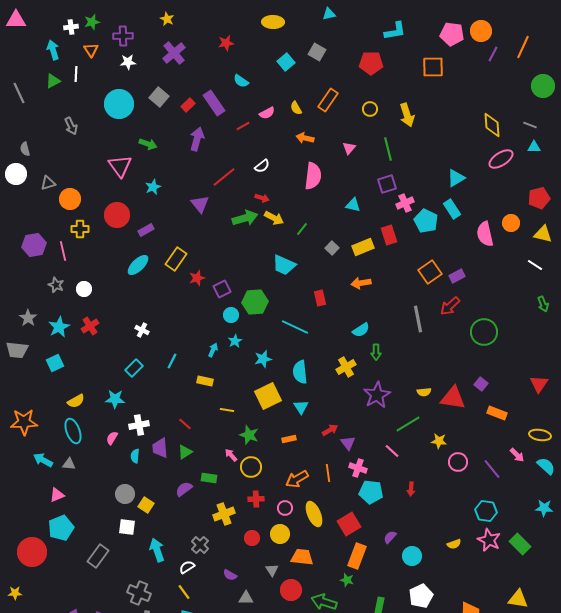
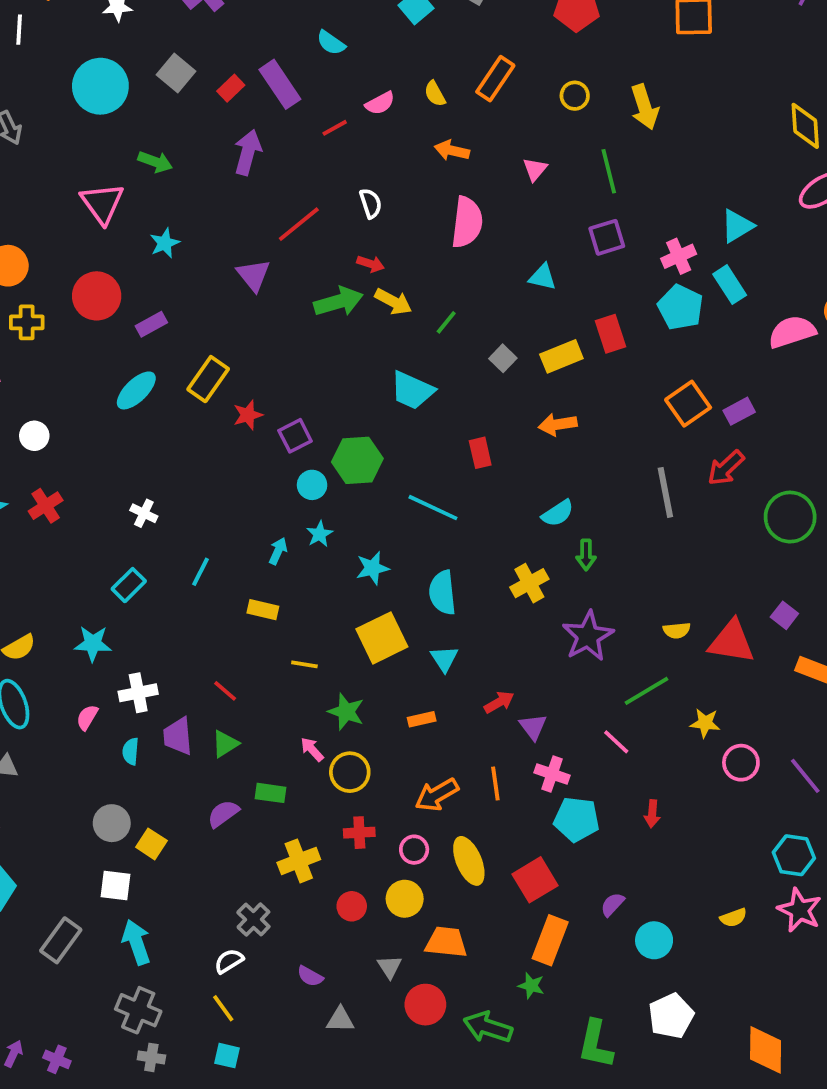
white semicircle: (262, 166) -> (371, 203), turned -70
pink cross: (405, 203) -> (679, 256), moved
pink semicircle: (485, 234) -> (792, 332), turned 85
cyan arrow: (157, 550) -> (136, 942), moved

